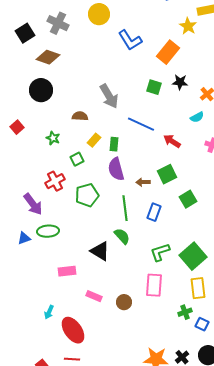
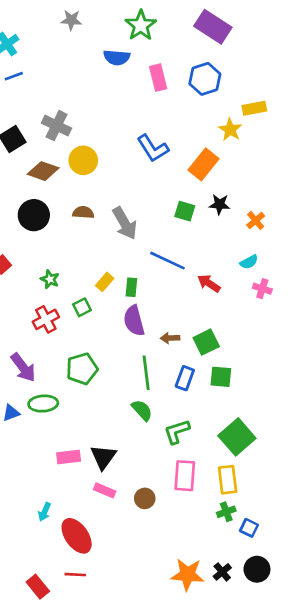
yellow circle: (99, 14) -> (83, 160), moved
brown semicircle: (80, 116) -> (83, 212), moved
cyan semicircle: (197, 117) -> (249, 262), moved
green square: (167, 174) -> (206, 342), moved
red cross: (55, 181) -> (46, 319), moved
green pentagon: (87, 195) -> (82, 369), moved
green square: (188, 199) -> (221, 377), moved, turned 36
black triangle: (100, 251) -> (103, 457), moved, turned 35
green L-shape: (160, 252) -> (177, 432), moved
yellow rectangle: (198, 288) -> (228, 480), moved

